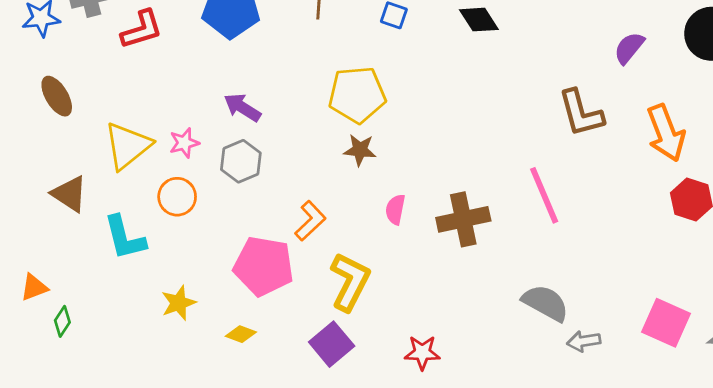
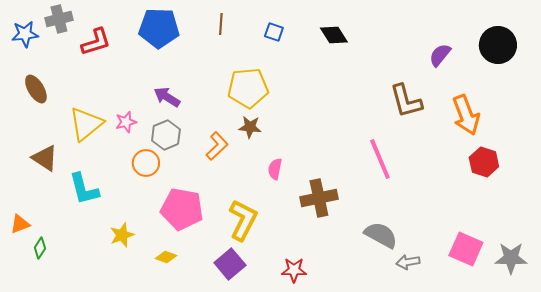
orange circle: (177, 197) -> (146, 163), moved
brown cross: (463, 219) -> (319, 198), moved
orange L-shape: (310, 221) -> (217, 146), moved

